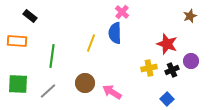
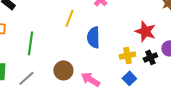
blue semicircle: (115, 33) -> (93, 37), moved
yellow line: (91, 43) -> (69, 18), moved
blue square: (167, 99) -> (129, 78), moved

